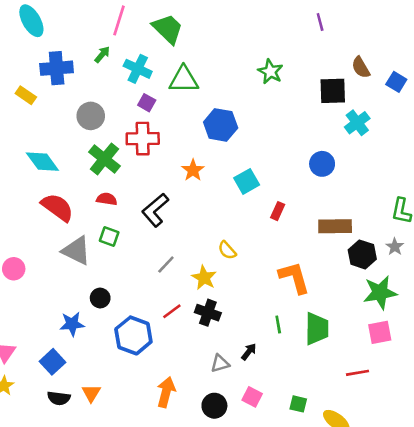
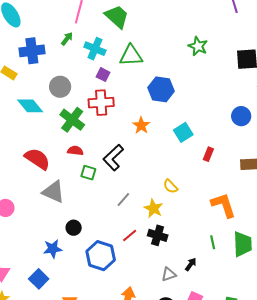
cyan diamond: (42, 162) -> (30, 106), moved
green square: (109, 237) -> (88, 173), moved

